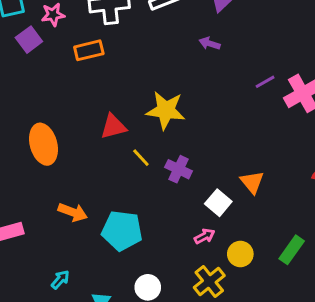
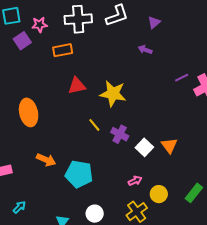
red triangle: (113, 127) -> (77, 86), moved
white square: (218, 203) -> (144, 147), moved
cyan arrow: (60, 280) -> (19, 207), moved

